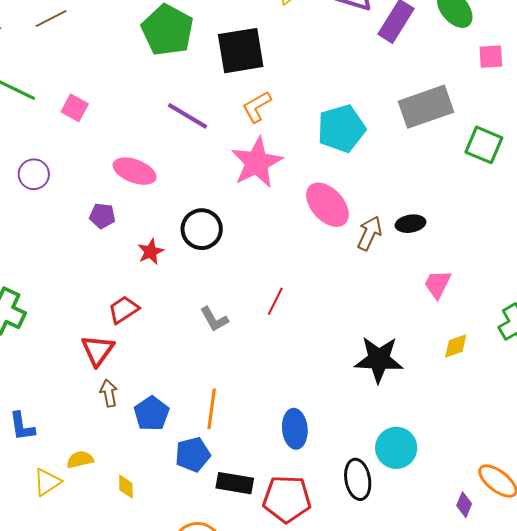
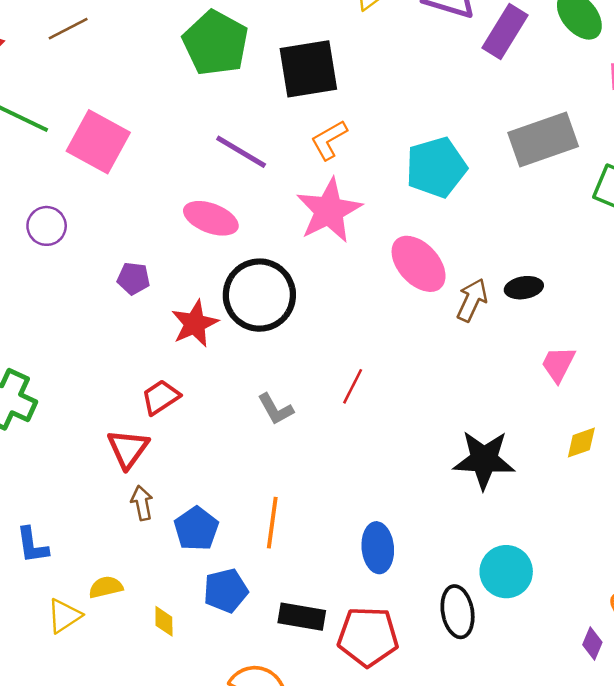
pink square: (75, 108) -> (98, 142), size x1.8
pink ellipse: (135, 171) -> (211, 218), moved
black circle: (202, 229) -> (259, 295), size x1.4
red star: (151, 252) -> (195, 324), size x1.4
blue pentagon: (193, 454) -> (226, 591), moved

